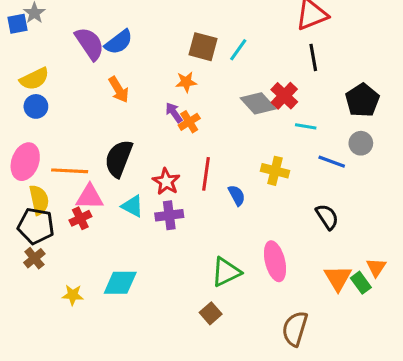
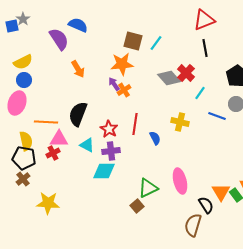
blue semicircle: (119, 42) -> (78, 25), moved, turned -120
orange star: (186, 82) -> (122, 64), size x1.6
cyan line: (306, 126) -> (200, 93), turned -64
pink ellipse: (25, 162) -> (17, 103), moved
black semicircle: (327, 217) -> (206, 205), moved
cyan diamond: (120, 283) -> (104, 171), moved
yellow star: (73, 295) -> (48, 203), size x1.6
brown square: (211, 313) -> (137, 206), moved

